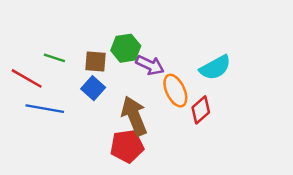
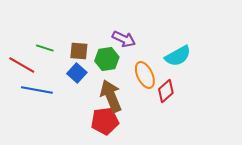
green hexagon: (126, 48) -> (107, 59), moved
purple arrow: (150, 65) -> (124, 39), moved

